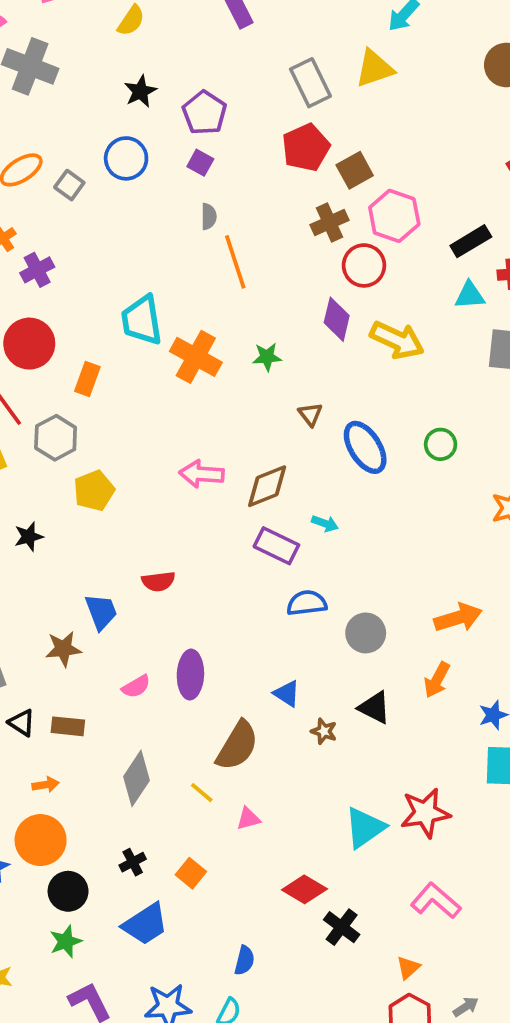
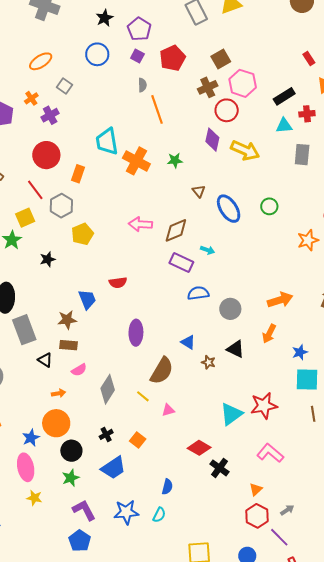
red pentagon: (306, 148) -> (172, 58), moved
gray square: (69, 185) -> (64, 86), moved
pink semicircle: (136, 687) -> (79, 370), moved
brown rectangle: (68, 726) -> (68, 345), moved

